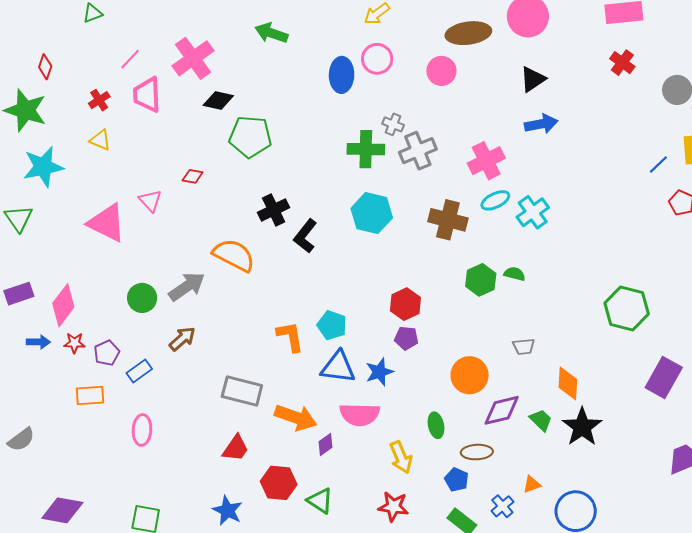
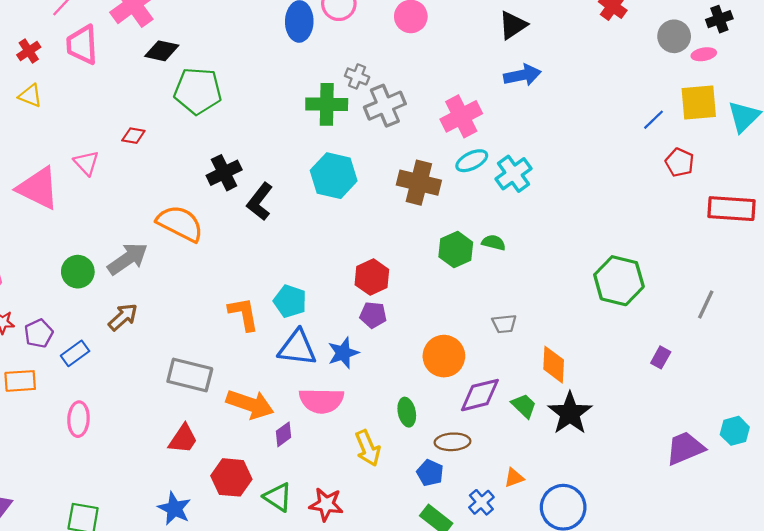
purple rectangle: (664, 377) -> (661, 357), size x0.5
red star: (393, 507) -> (326, 504), moved

